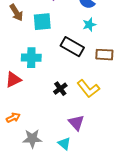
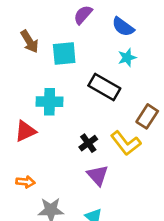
brown rectangle: (104, 55) -> (147, 116), moved, turned -60
orange arrow: (13, 118) -> (25, 182), turned 32
purple triangle: (76, 123) -> (98, 175), moved

